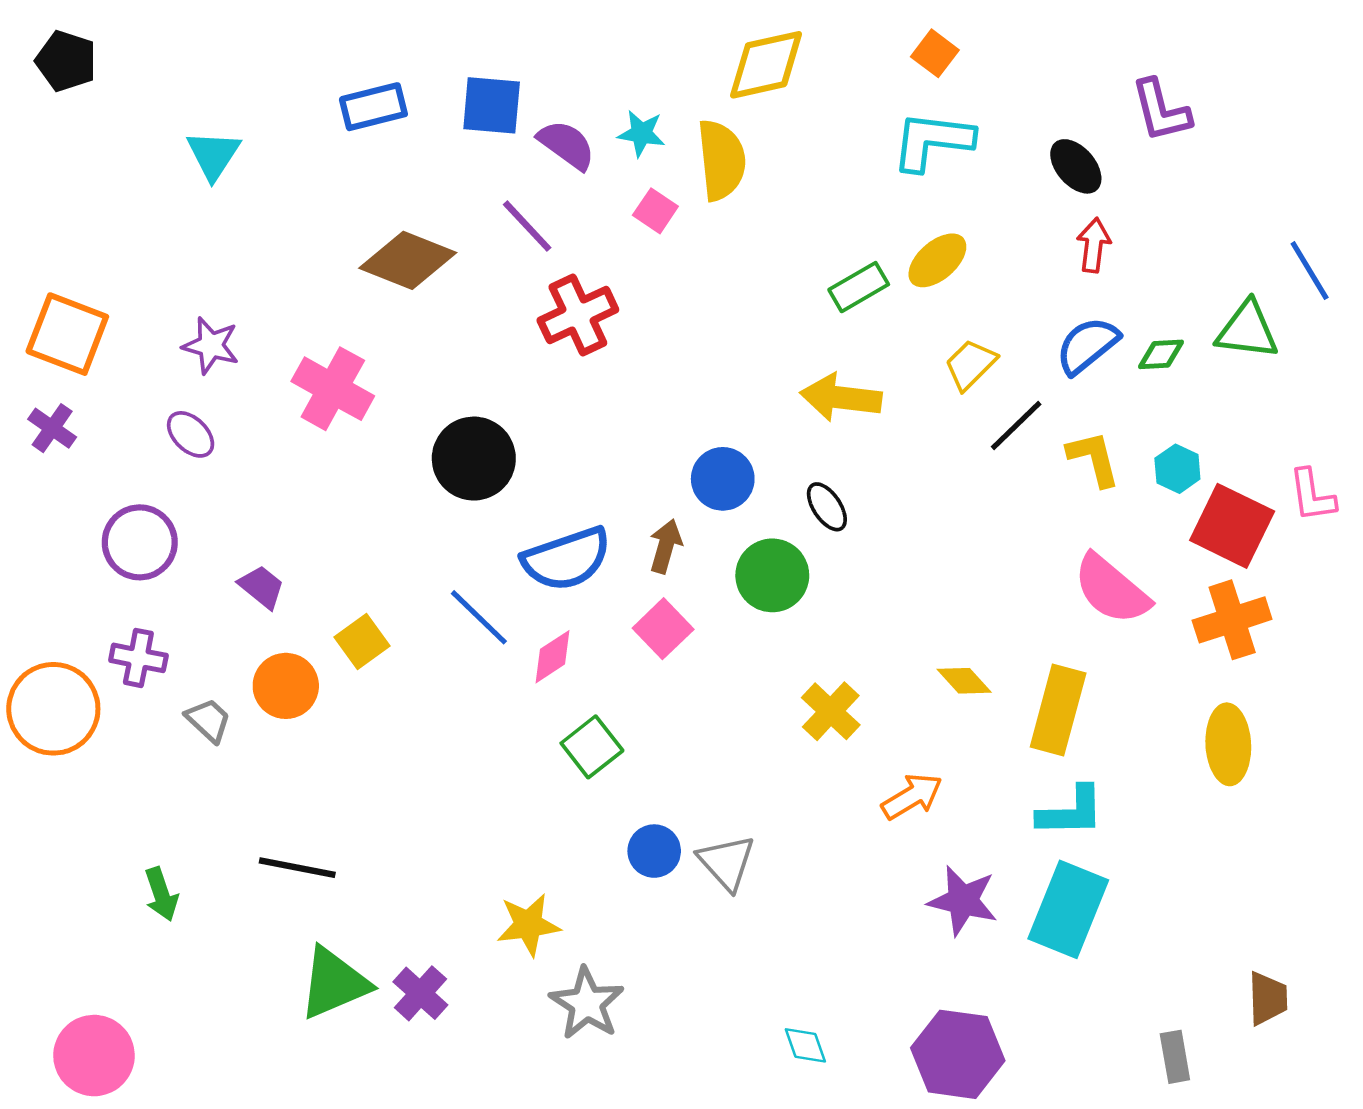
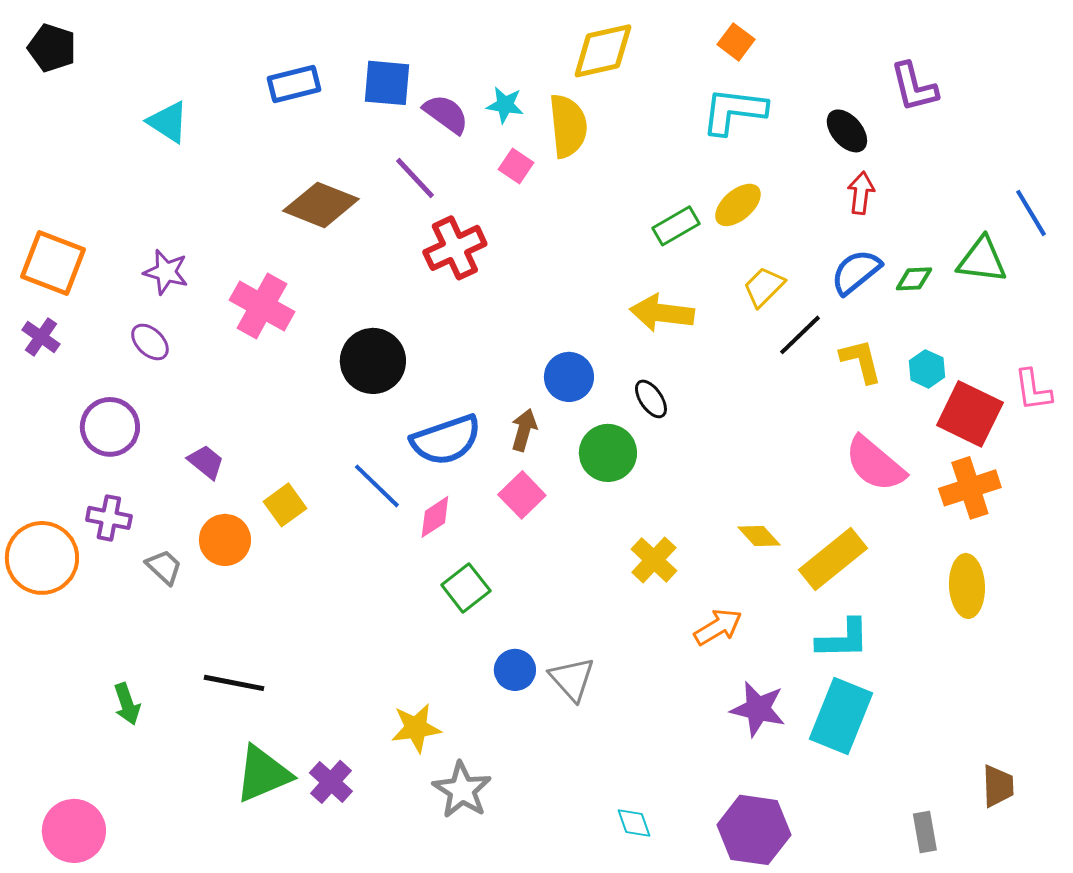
cyan triangle: (213, 155) -> (168, 122), turned -30
yellow rectangle: (1058, 710) -> (833, 559), turned 36

